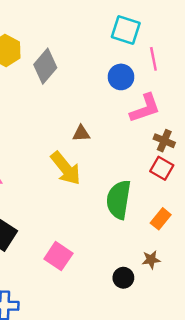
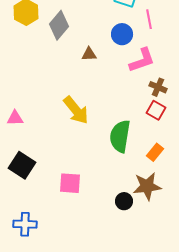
brown triangle: (81, 133) -> (89, 54), moved
pink square: (58, 256) -> (70, 183), turned -30
brown star: (151, 260) -> (147, 186), size x1.8

